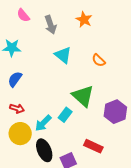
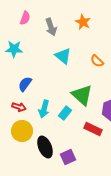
pink semicircle: (23, 15) -> (25, 18), turned -120
blue semicircle: (15, 79) -> (25, 84), moved
cyan arrow: (43, 123) -> (44, 109), moved, turned -30
red rectangle: (93, 146) -> (93, 129), moved

